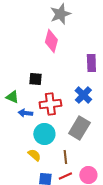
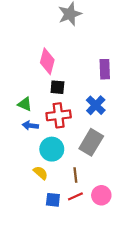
pink diamond: (51, 41) -> (47, 61), moved
black square: (35, 79) -> (57, 87), moved
green triangle: (12, 97) -> (25, 104), moved

